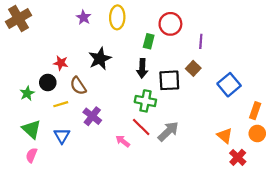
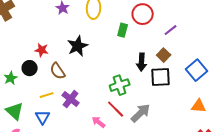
purple line: (201, 41) -> (171, 30), turned 48
black arrow: (142, 68) -> (142, 62), moved
black square: (169, 80) -> (161, 77), moved
green cross: (145, 101) -> (120, 85), turned -30
yellow line: (61, 104) -> (47, 95), moved
orange triangle: (225, 136) -> (199, 106), moved, turned -35

